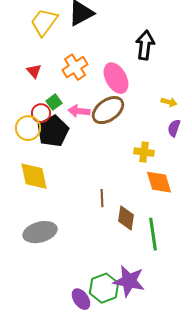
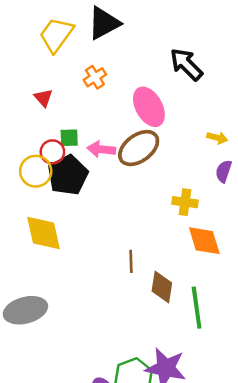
black arrow: (145, 45) -> (186, 64), turned -52
orange cross: (75, 67) -> (95, 77), moved, size x0.7
green square: (54, 102) -> (69, 138), turned 35
gray ellipse: (40, 232) -> (25, 310), moved

